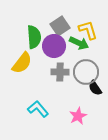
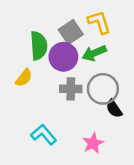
yellow L-shape: (88, 30) -> (99, 22), moved
green arrow: (79, 43) -> (94, 53), turned 132
yellow semicircle: (22, 63) -> (24, 78), size x0.7

